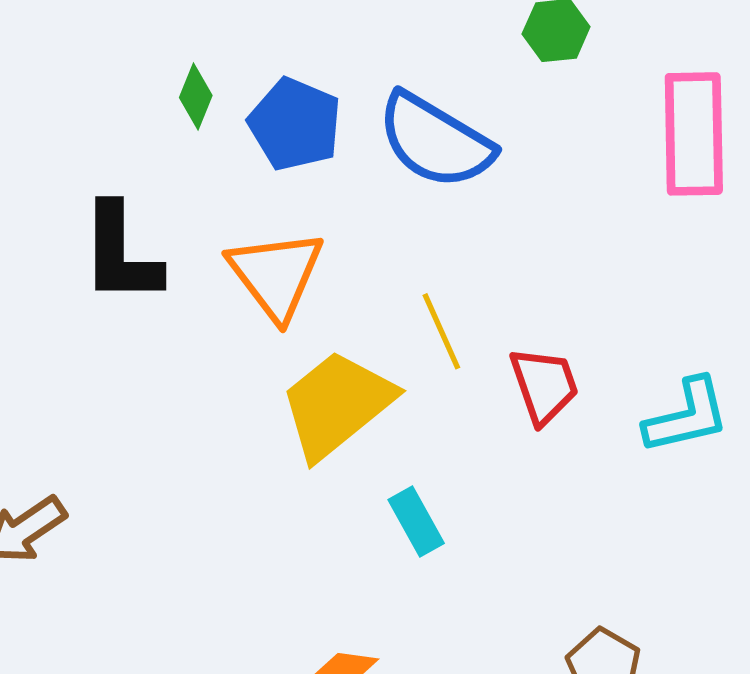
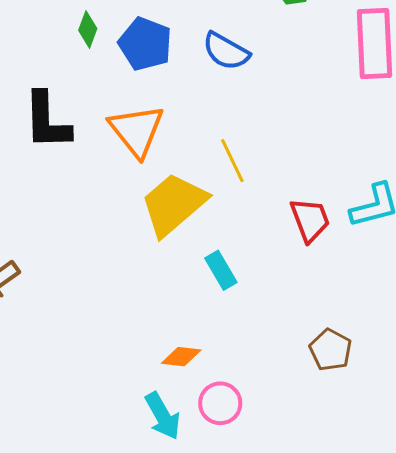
blue semicircle: (435, 141) -> (226, 51), size x0.7
red trapezoid: (544, 385) -> (310, 220), moved

